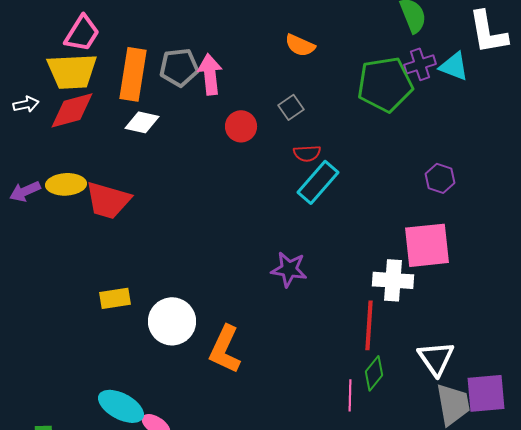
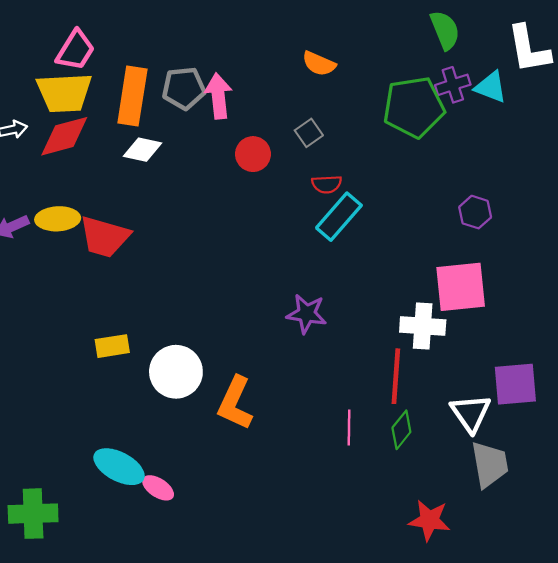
purple square: (486, 393) -> (515, 384), moved
pink line: (350, 395) -> (349, 428), moved

